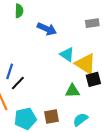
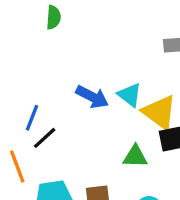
blue arrow: (47, 29) -> (92, 97), moved

